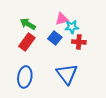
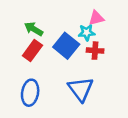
pink triangle: (62, 19) -> (96, 18), moved
blue square: (55, 38) -> (66, 46), size x1.5

